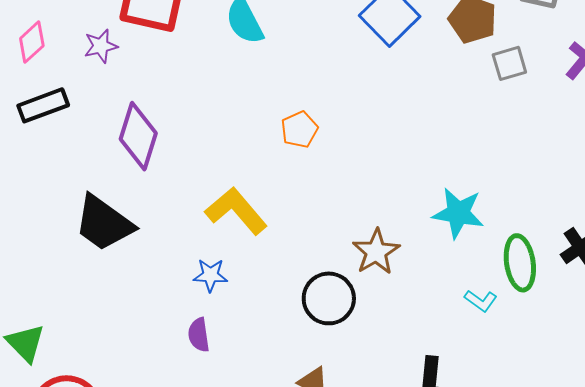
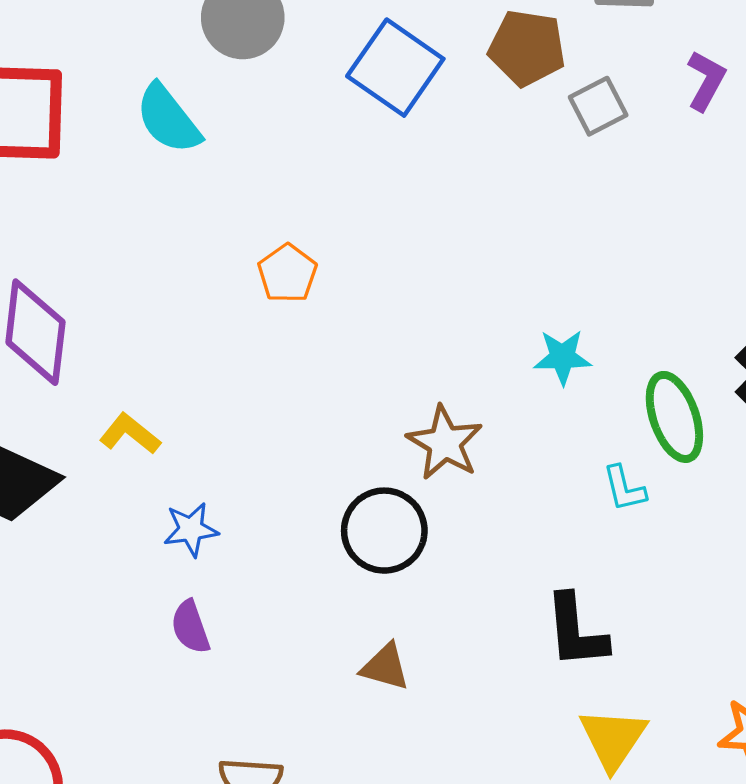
yellow L-shape: (236, 211) -> (130, 434), moved, size x0.6
cyan star: (458, 213) -> (562, 357), size x0.7
cyan L-shape: (481, 301) -> (624, 488), turned 52

